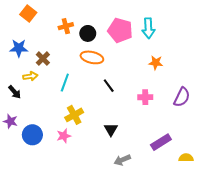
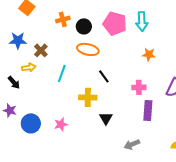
yellow cross: (74, 115) -> (88, 97), moved, turned 30
purple rectangle: (161, 142) -> (148, 110), moved, turned -54
gray arrow: (122, 160) -> (132, 144), moved

